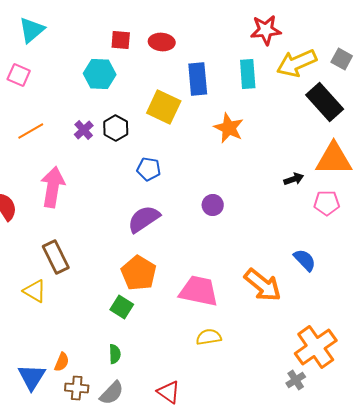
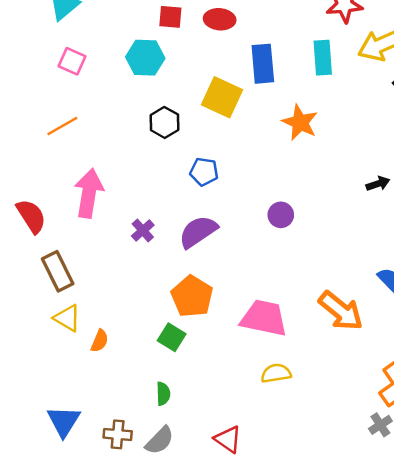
pink square: (19, 75) -> (72, 61), moved
purple cross: (84, 130) -> (143, 230), moved
brown rectangle: (56, 257) -> (58, 271), moved
orange semicircle: (62, 362) -> (100, 341), moved

